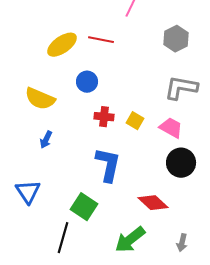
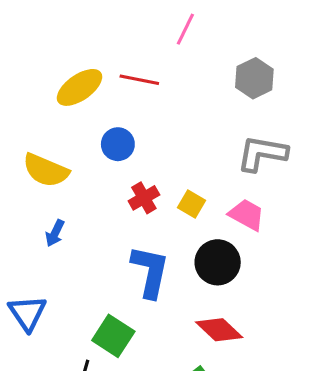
red cross: (104, 117) -> (144, 198), turned -36
black circle: (181, 163) -> (218, 262), moved

